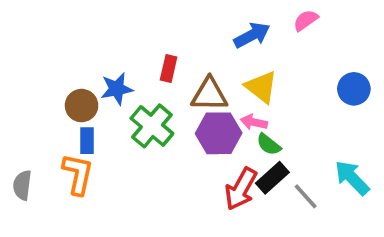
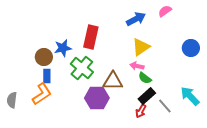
red rectangle: (169, 68) -> (91, 37), size x1.6
yellow triangle: (261, 87) -> (141, 47), turned 48
brown triangle: (209, 94) -> (113, 81), moved
purple hexagon: (219, 133) -> (97, 98), moved
orange L-shape: (78, 174) -> (42, 94), turned 45
red arrow: (241, 189) -> (141, 111), moved, size x0.6

